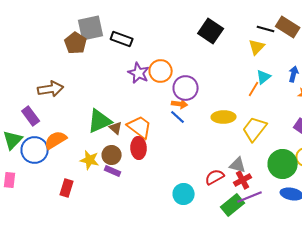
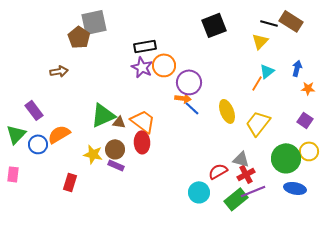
black square: (211, 31) -> (214, 25), turned 35
black rectangle: (122, 39) -> (145, 46), moved, turned -30
brown arrow: (51, 89) -> (59, 71), moved, size x0.7
blue line: (178, 117) -> (192, 108), moved
yellow ellipse: (224, 117) -> (227, 111), turned 70
brown triangle: (116, 128) -> (119, 122), turned -32
blue circle: (35, 150) -> (38, 144), size x0.7
cyan circle: (184, 194) -> (199, 192), moved

